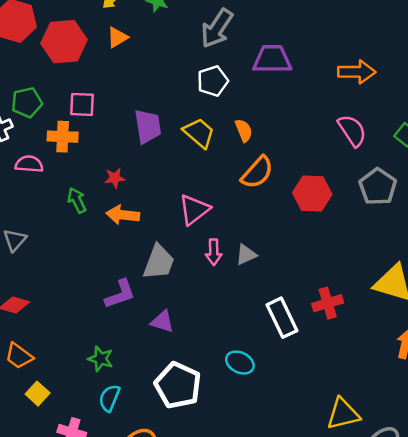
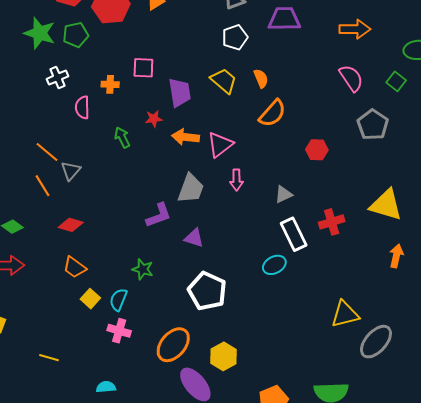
green pentagon: (27, 102) -> (76, 35), moved
pink square: (82, 104) -> (143, 68), moved
purple trapezoid: (148, 126) -> (180, 93), moved
orange cross: (63, 137) -> (110, 84), size x0.7
pink semicircle: (29, 164) -> (82, 107), turned -95
red hexagon: (312, 194) -> (317, 150), moved, size x0.7
orange arrow: (123, 215) -> (185, 137), moved
gray triangle: (246, 255) -> (284, 194), moved
cyan ellipse: (240, 363) -> (274, 265), moved, turned -55
cyan semicircle: (109, 398) -> (118, 300), moved

